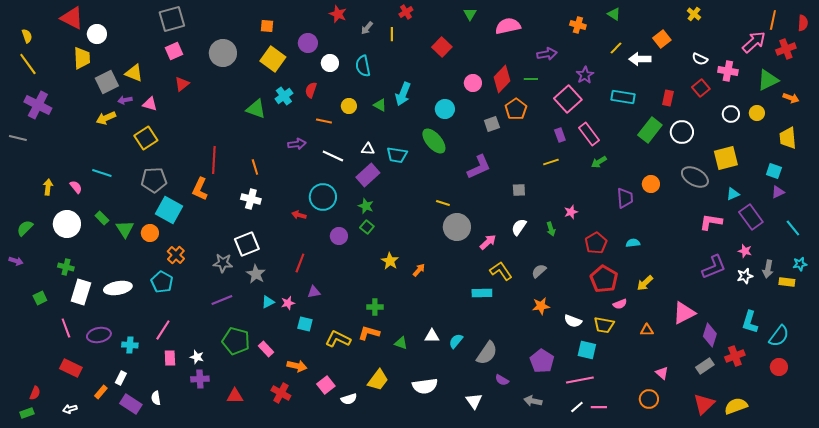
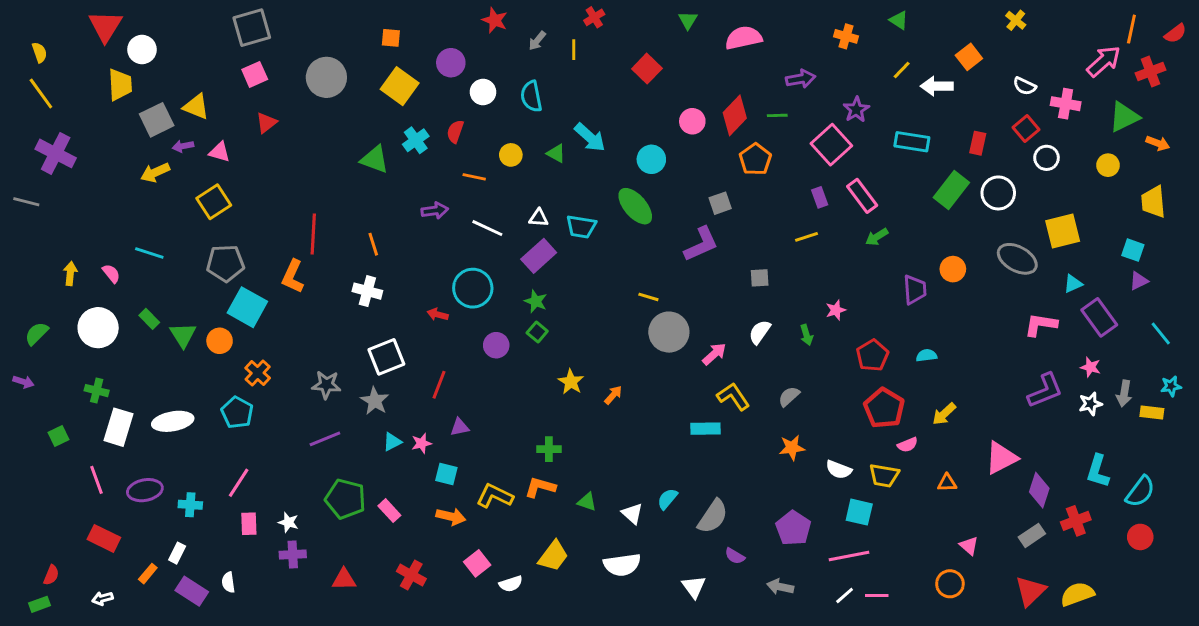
red triangle: (72, 18) -> (105, 26), turned 35
red semicircle: (803, 23) -> (1175, 33), turned 49
cyan arrow: (403, 94) -> (590, 137), turned -70
white circle: (731, 114) -> (1047, 158), moved
gray square: (492, 124) -> (720, 203), moved
white square: (247, 244) -> (386, 357), moved
white triangle: (432, 336) -> (632, 514), moved, turned 42
orange arrow: (297, 366) -> (451, 516), moved

